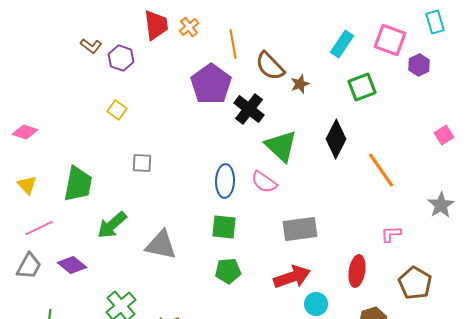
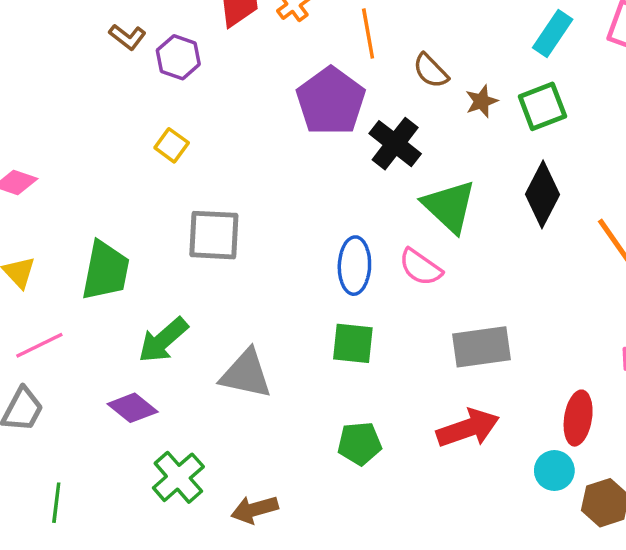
brown semicircle: (270, 66) -> (431, 71), size x0.7
green square: (362, 87) -> (542, 106), moved
gray square: (142, 163) -> (214, 235), size x1.6
purple diamond: (72, 265) -> (133, 408), moved
green pentagon: (228, 271) -> (360, 443), moved
cyan circle: (316, 304) -> (554, 471), moved

